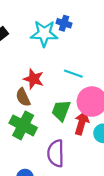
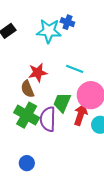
red star: (34, 79) -> (38, 73), turned -30
purple semicircle: (56, 153) -> (48, 119), moved

